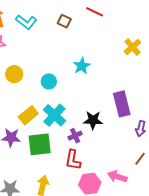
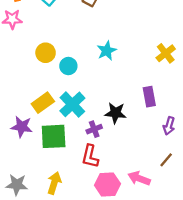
yellow cross: (132, 47) -> (166, 53), moved
yellow circle: (14, 74) -> (46, 53), moved
purple rectangle: (122, 104) -> (149, 97), size x0.7

